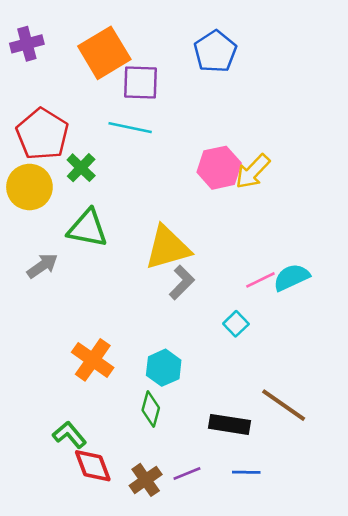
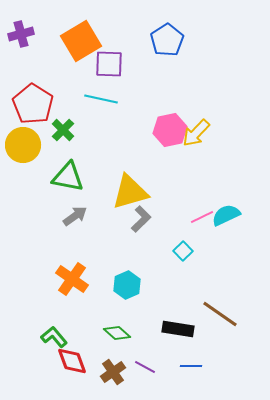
gray arrow: (42, 266) -> (75, 216), moved
green diamond: (151, 409) -> (117, 333), moved, turned -64
purple line: (187, 474) -> (145, 367), turned 50

